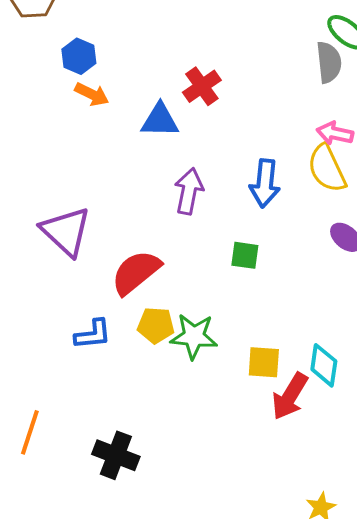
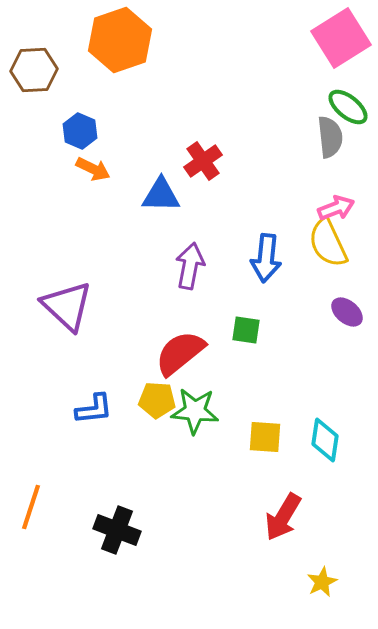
pink arrow: (335, 133) -> (336, 208), turned 147
red semicircle: (136, 272) -> (180, 353), moved
red arrow: (290, 396) -> (283, 517), moved

